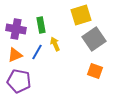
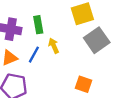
orange square: (95, 71) -> (83, 84), moved

